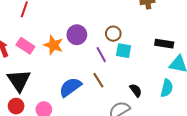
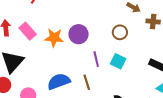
brown circle: (113, 34) -> (120, 32), moved
orange star: (54, 45) -> (54, 38), turned -30

